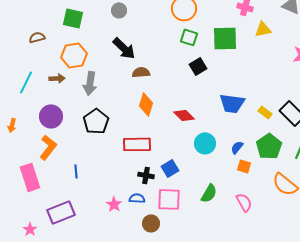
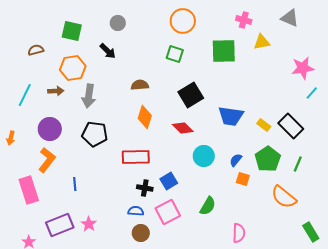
green square: (189, 37) -> (175, 54), moved
black arrow: (124, 48) -> (108, 51), moved, size x0.7
black square: (198, 66) -> (191, 95), moved, size x1.4
black pentagon: (96, 121) -> (95, 134), turned -30
pink square: (169, 199) -> (168, 212), turned -30
pink semicircle: (244, 202) -> (239, 233), moved, turned 30
pink star: (114, 204) -> (89, 224), moved
brown circle: (151, 223) -> (141, 233), moved

